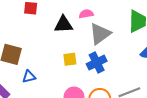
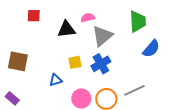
blue triangle: (29, 77) -> (56, 80), moved

